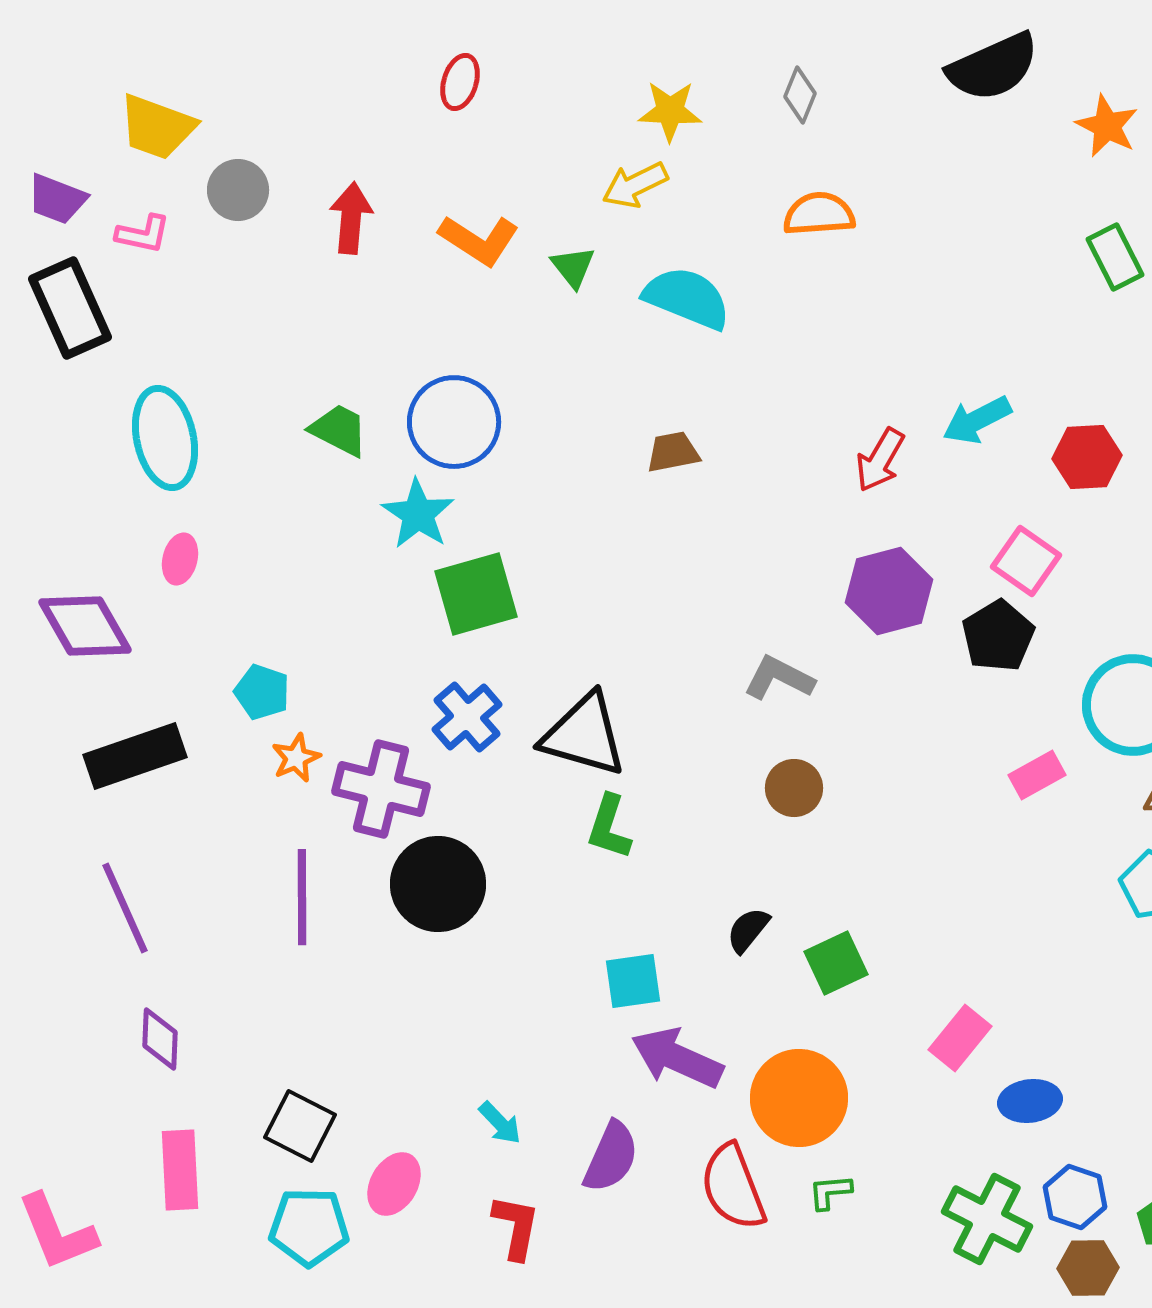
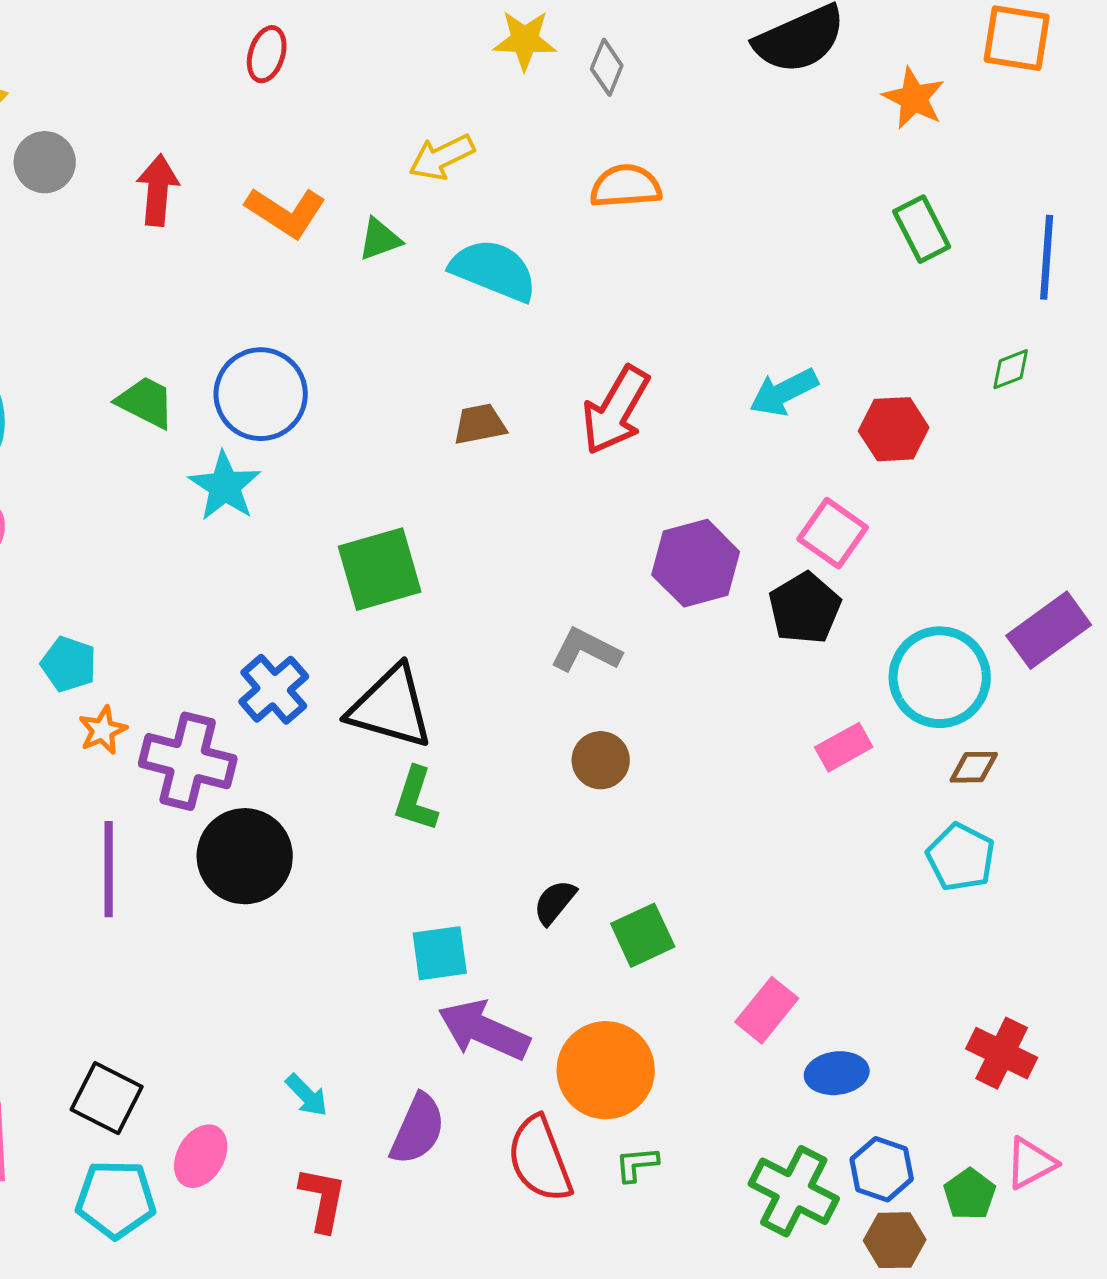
yellow star: (670, 111) -> (525, 40), moved
green triangle: (573, 267) -> (380, 239), turned 48
red arrow: (880, 460) -> (616, 410), moved, size x1.4
green square: (476, 594) -> (380, 569), moved

